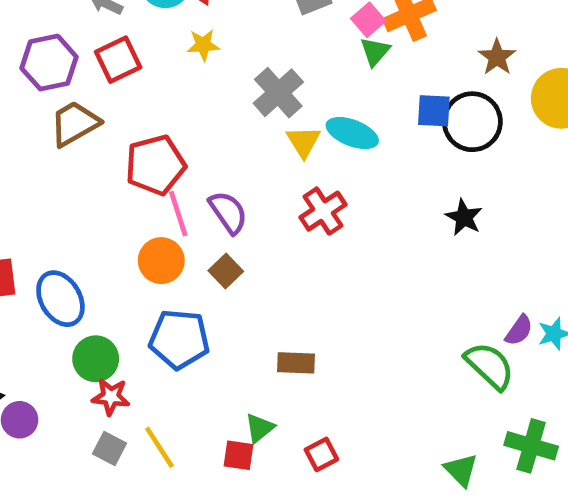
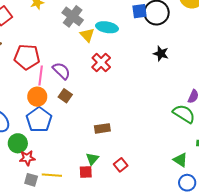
red pentagon: (155, 165) -> (27, 57), turned 30
pink line: (178, 214) -> (41, 75), turned 36
blue pentagon: (179, 339) -> (39, 120), moved, turned -30
yellow line: (159, 447) -> (52, 175), turned -42

